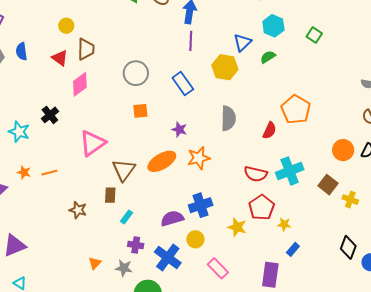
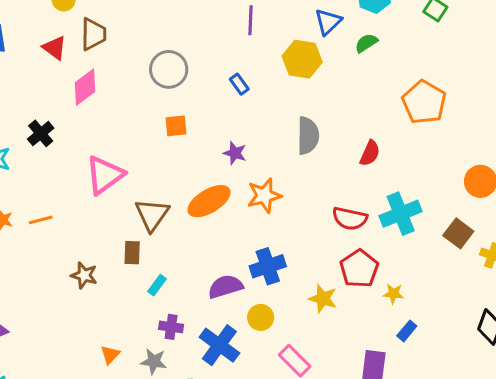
blue rectangle: (183, 83) -> (239, 84), size x0.6
orange pentagon: (296, 109) -> (424, 102), moved

